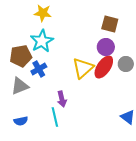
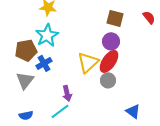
gray circle: (126, 64) -> (108, 80), moved
gray triangle: (20, 86) -> (25, 80), turned -30
cyan line: (55, 117) -> (60, 111), turned 66

